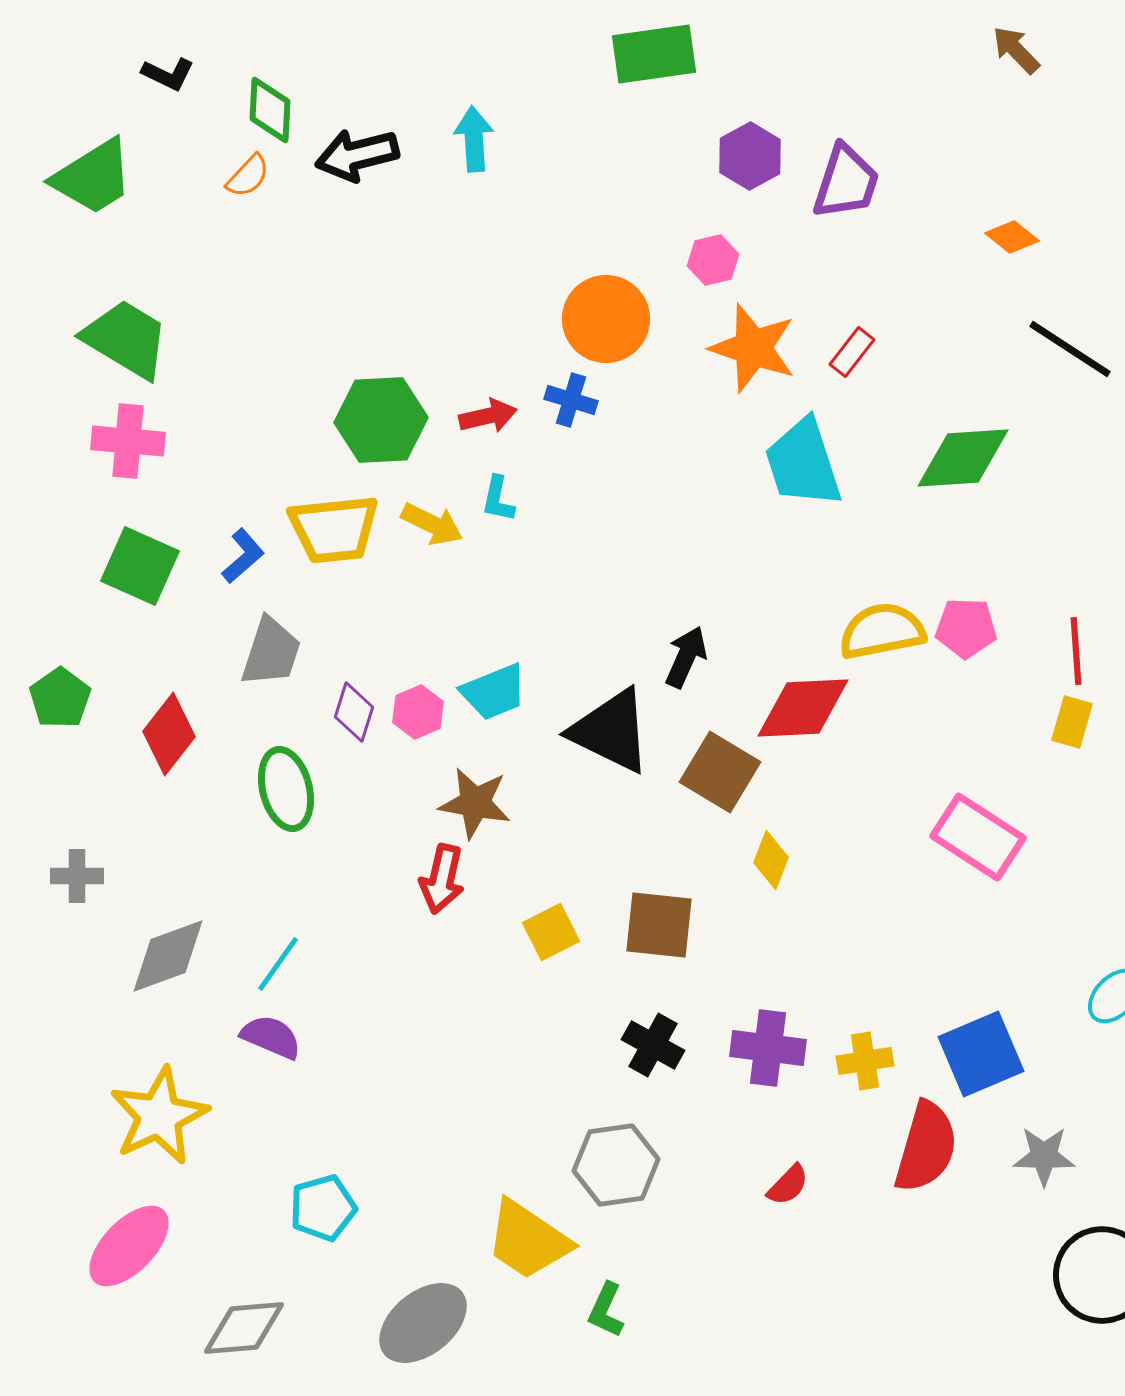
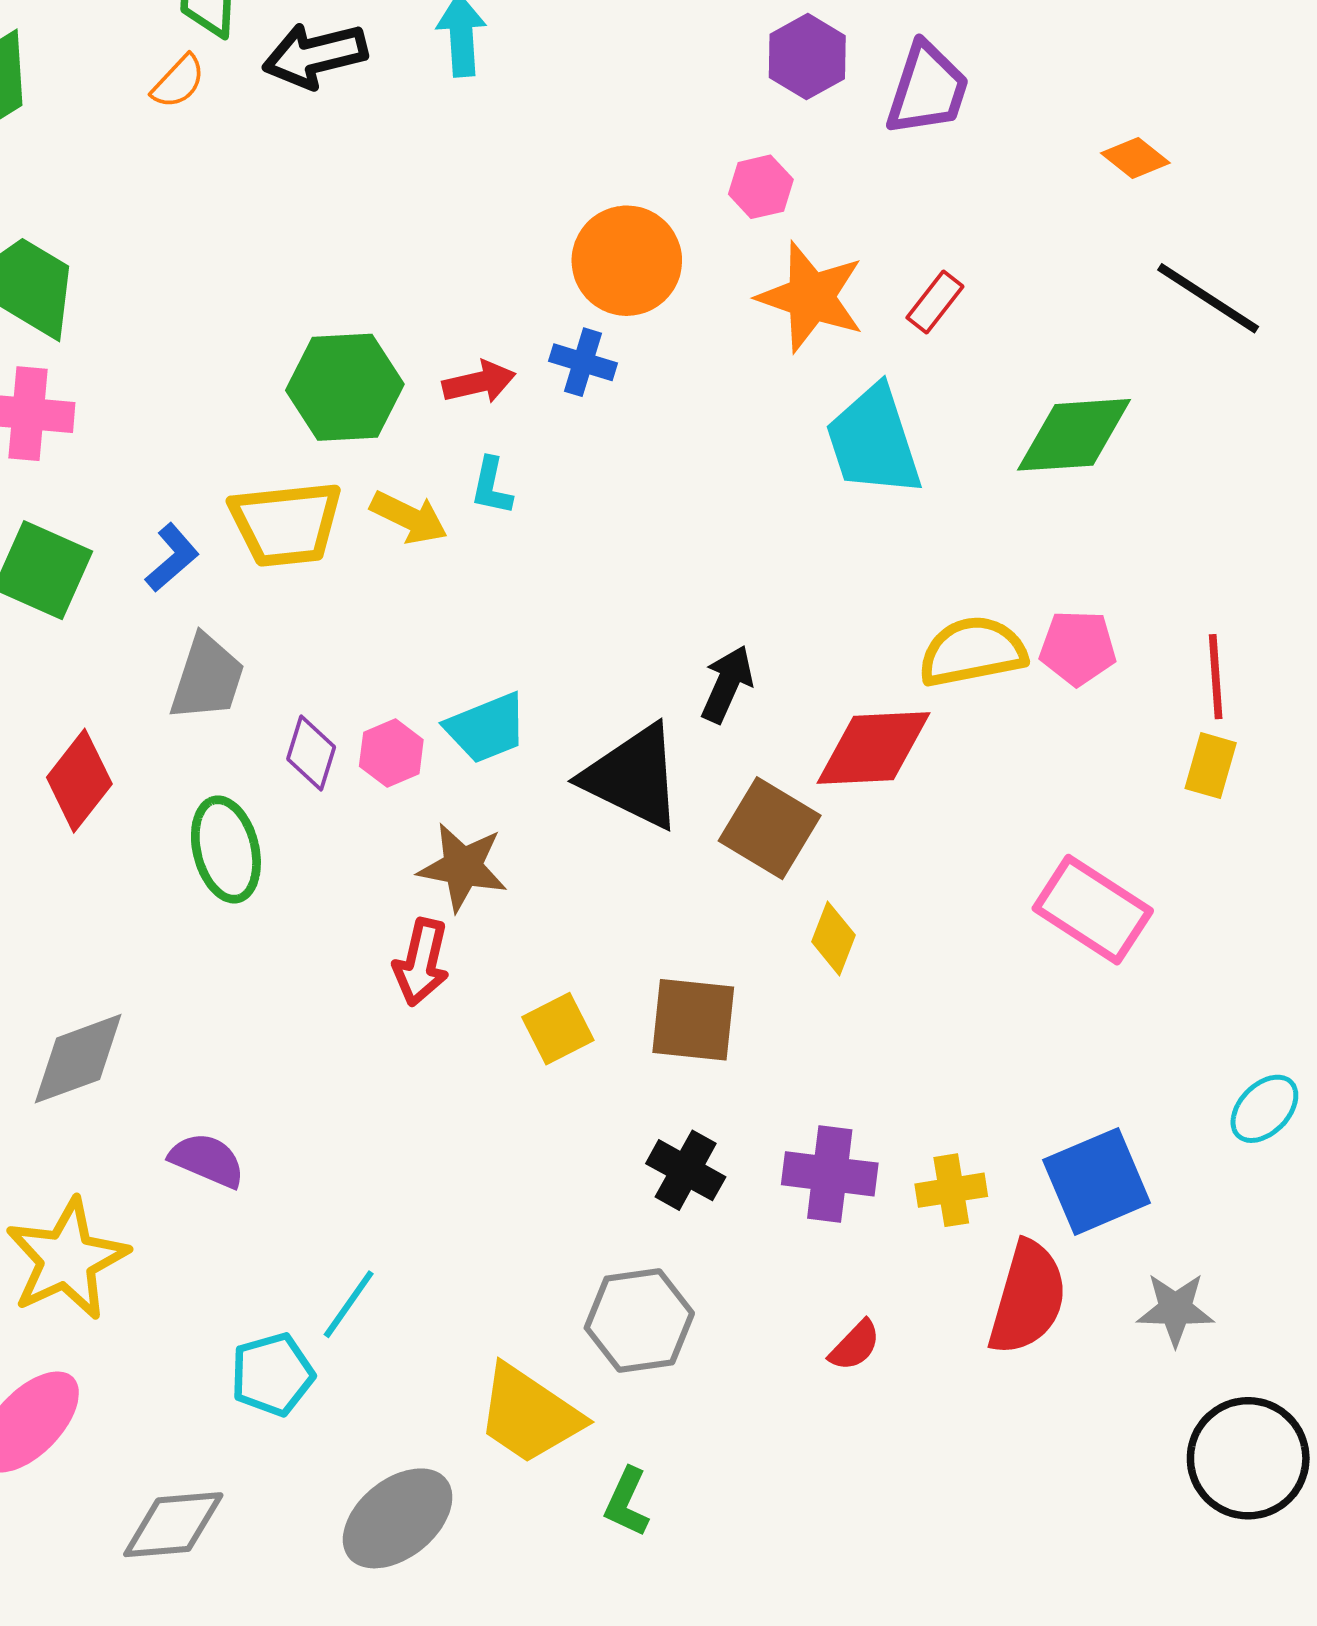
cyan line: (278, 964) -> (349, 1304), moved

